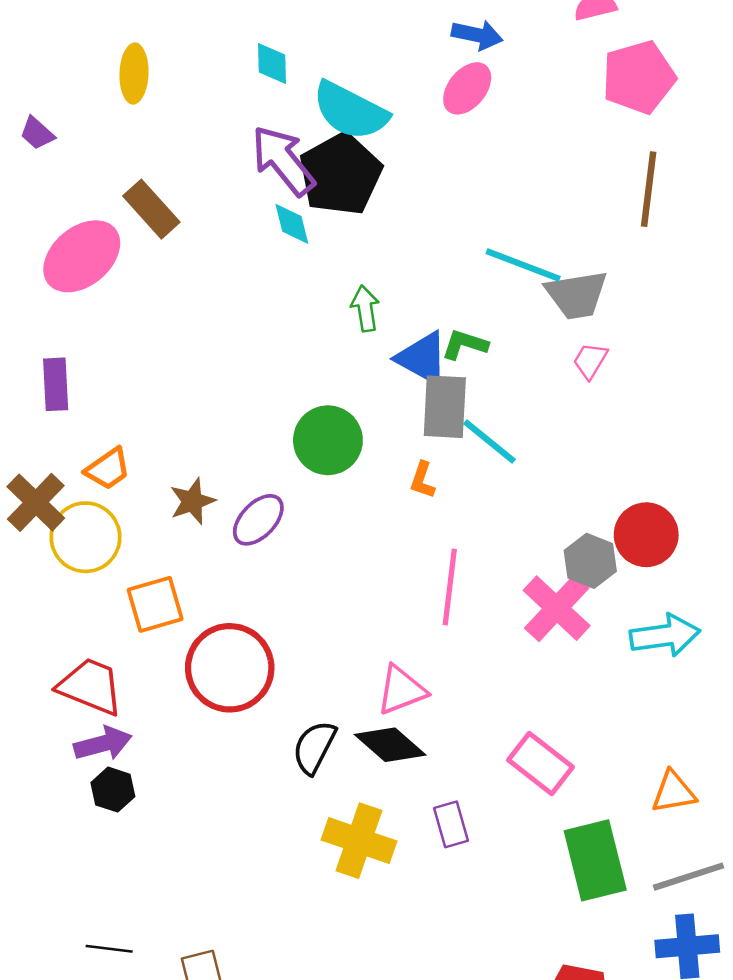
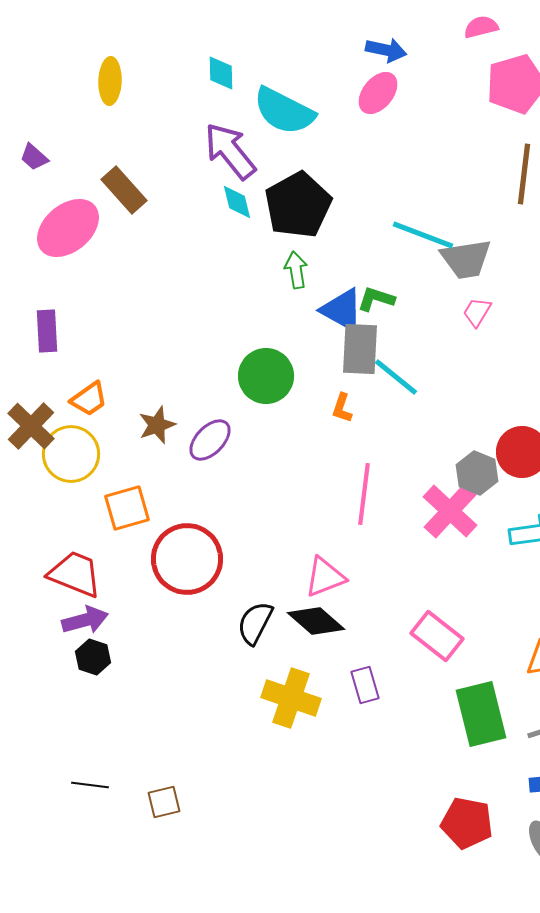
purple trapezoid: (37, 133) -> (34, 157), moved
black pentagon: (340, 174) -> (298, 205), moved

